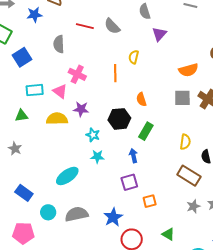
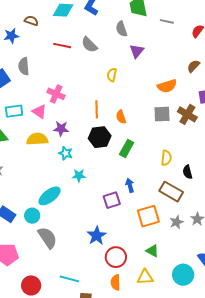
gray semicircle: (59, 44) -> (24, 66), moved
orange line: (115, 73) -> (97, 109), moved
cyan star: (93, 135) -> (66, 153), moved
blue arrow: (133, 156) -> (130, 185), moved
orange square: (150, 201) -> (148, 216), moved, size x1.6
cyan circle: (48, 212) -> (32, 216), moved
gray semicircle: (77, 214) -> (47, 238), moved, turned 70

